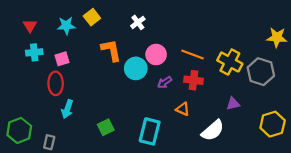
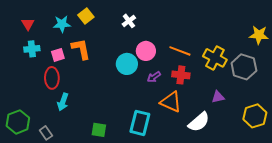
orange L-shape: (111, 50) -> (81, 49), moved
orange triangle: (183, 109) -> (171, 102), size x1.6
green square: (106, 127) -> (99, 130), moved, turned 35
gray rectangle: (49, 142) -> (46, 133), turned -48

